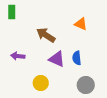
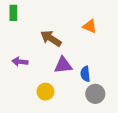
blue semicircle: (77, 58) -> (85, 74), moved
purple triangle: (57, 59) -> (63, 65), turned -30

